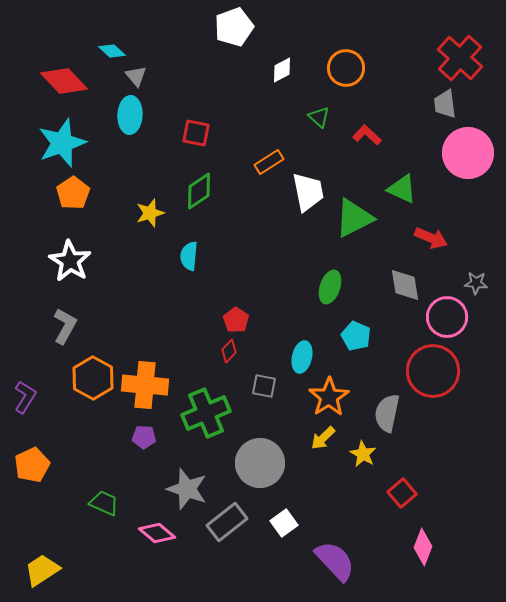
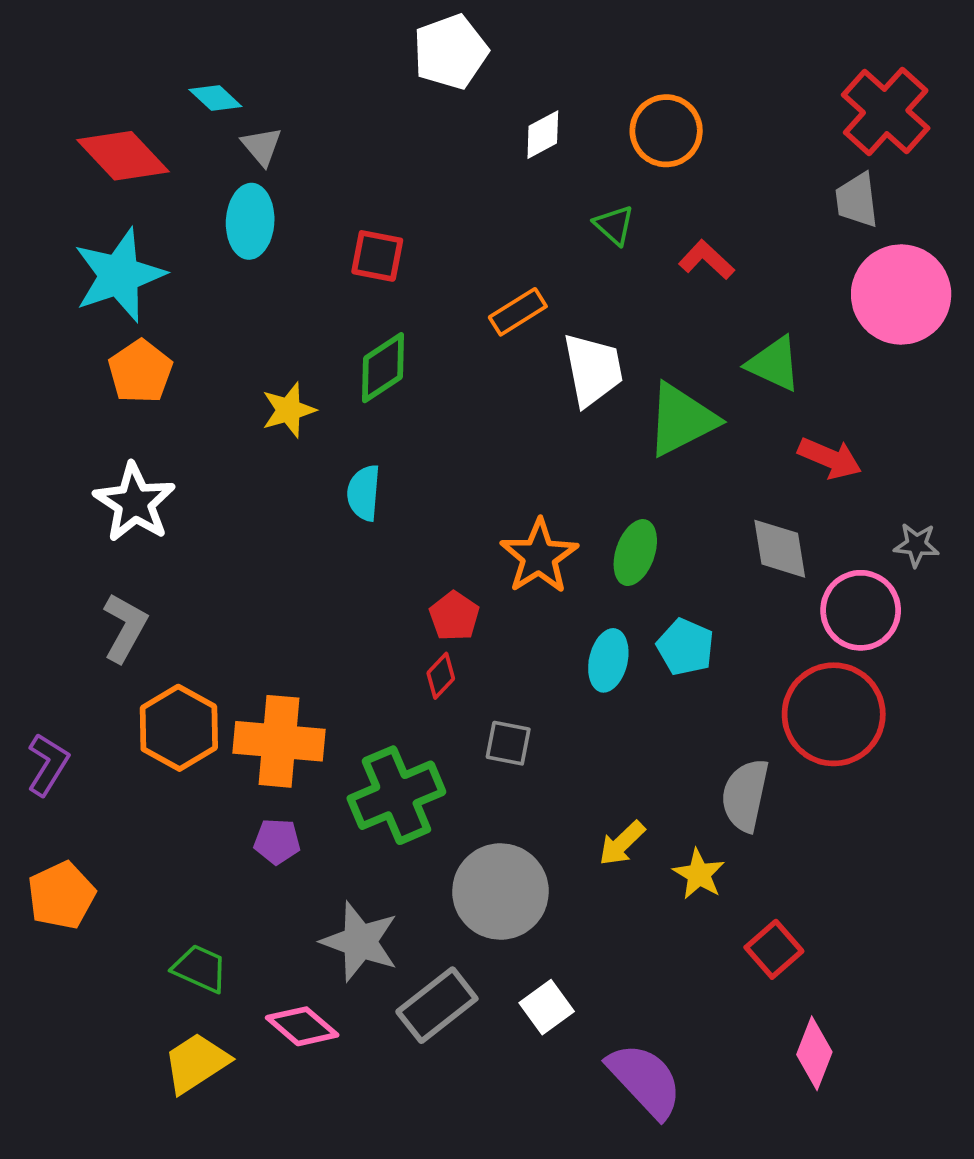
cyan ellipse: (302, 357) -> (608, 660), moved
orange star: (329, 397) -> (539, 556), moved
yellow trapezoid: (42, 570) -> (196, 1063), moved

